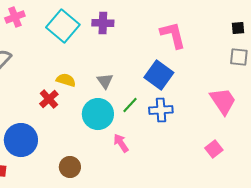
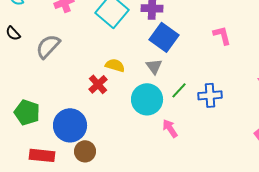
pink L-shape: (173, 35) -> (222, 35), moved, size x0.7
blue square: (159, 75) -> (164, 37), moved
brown circle: (70, 167) -> (85, 151), moved

